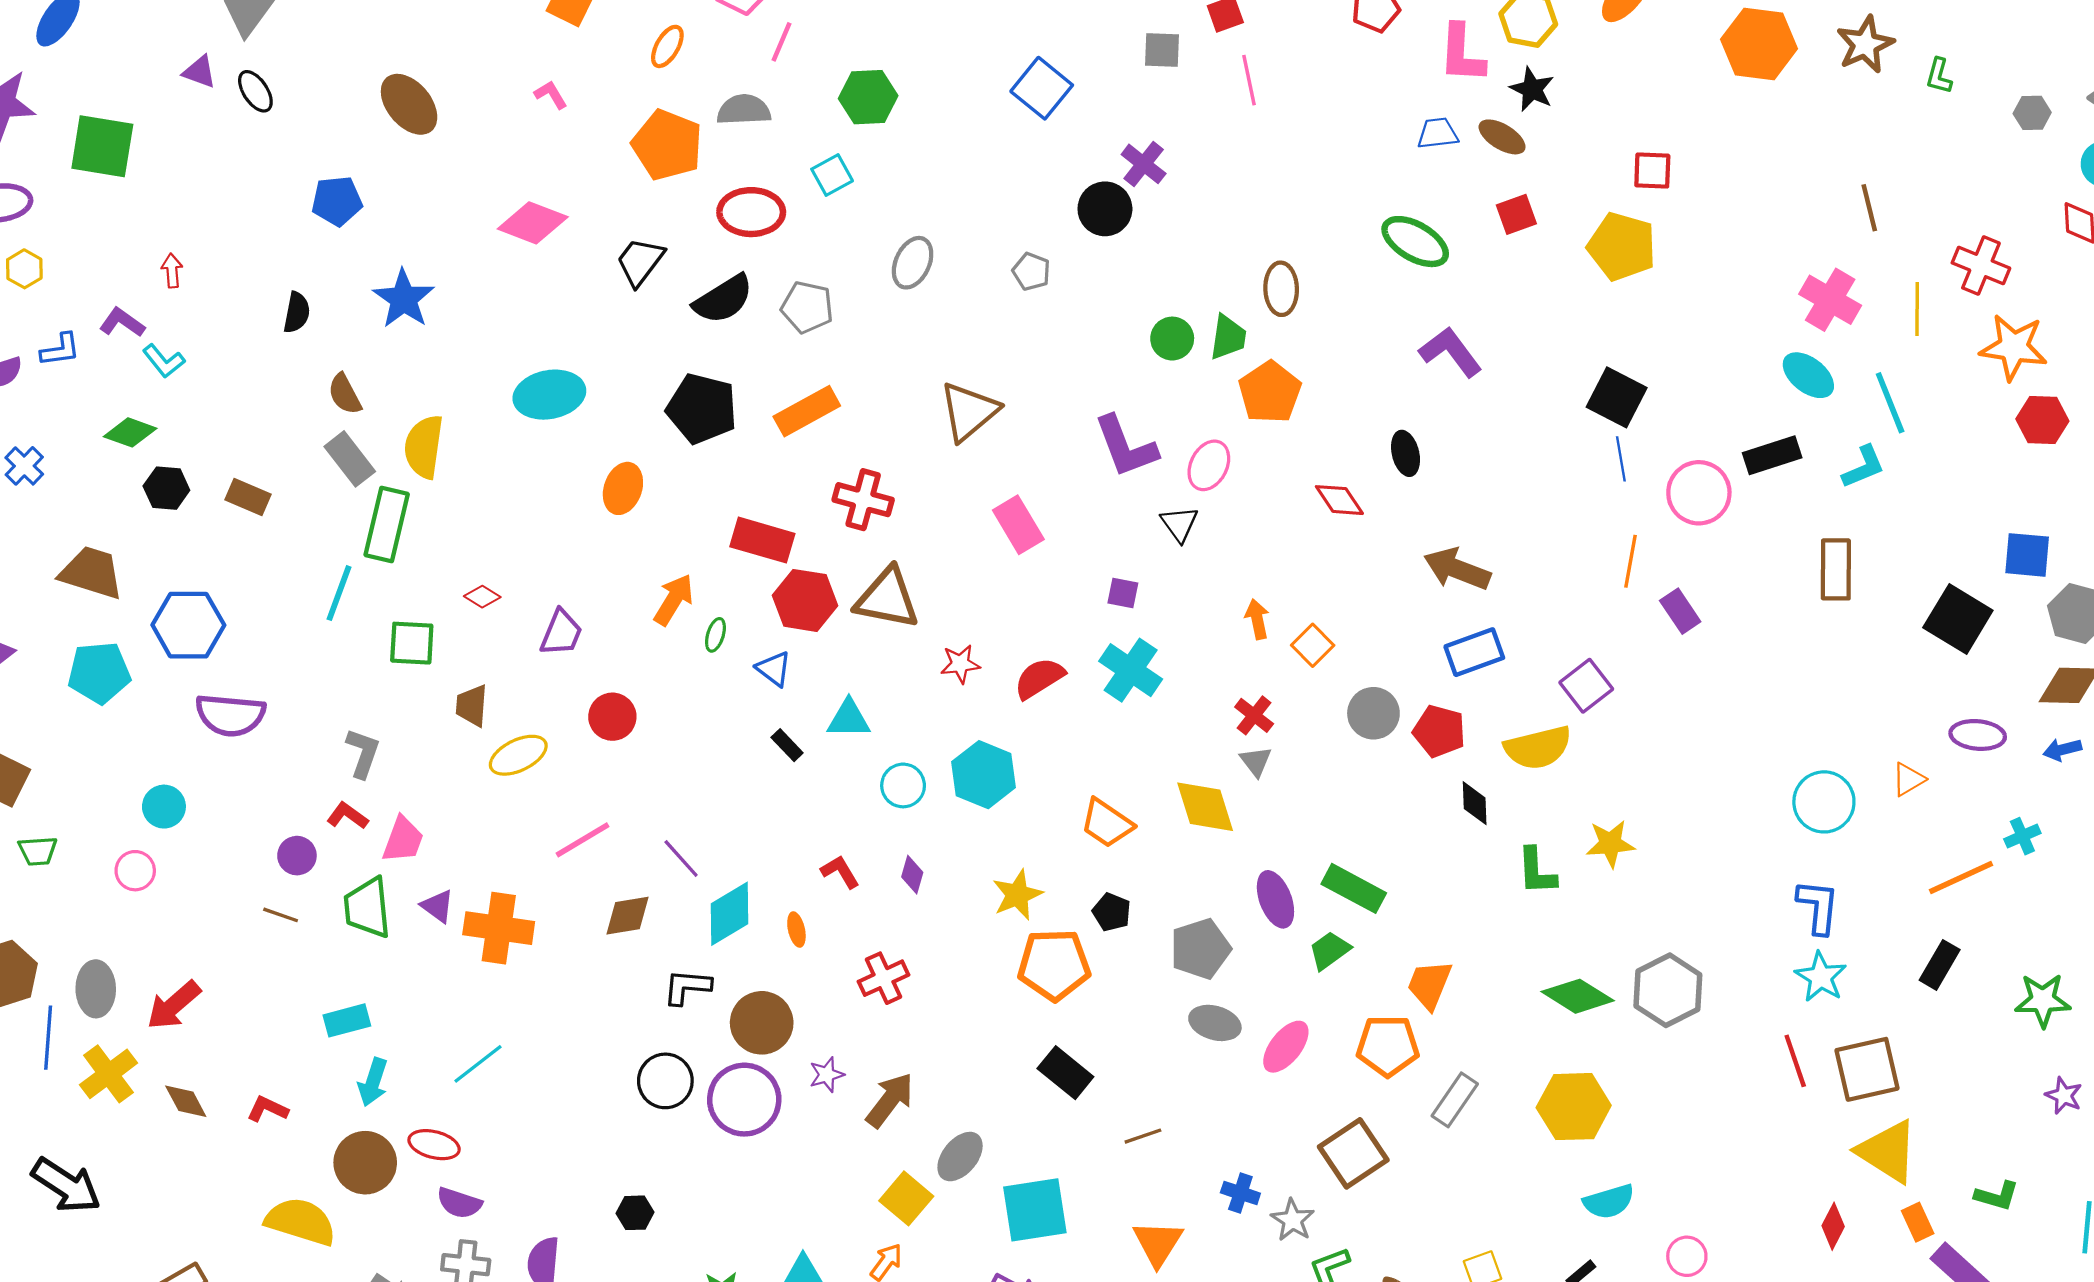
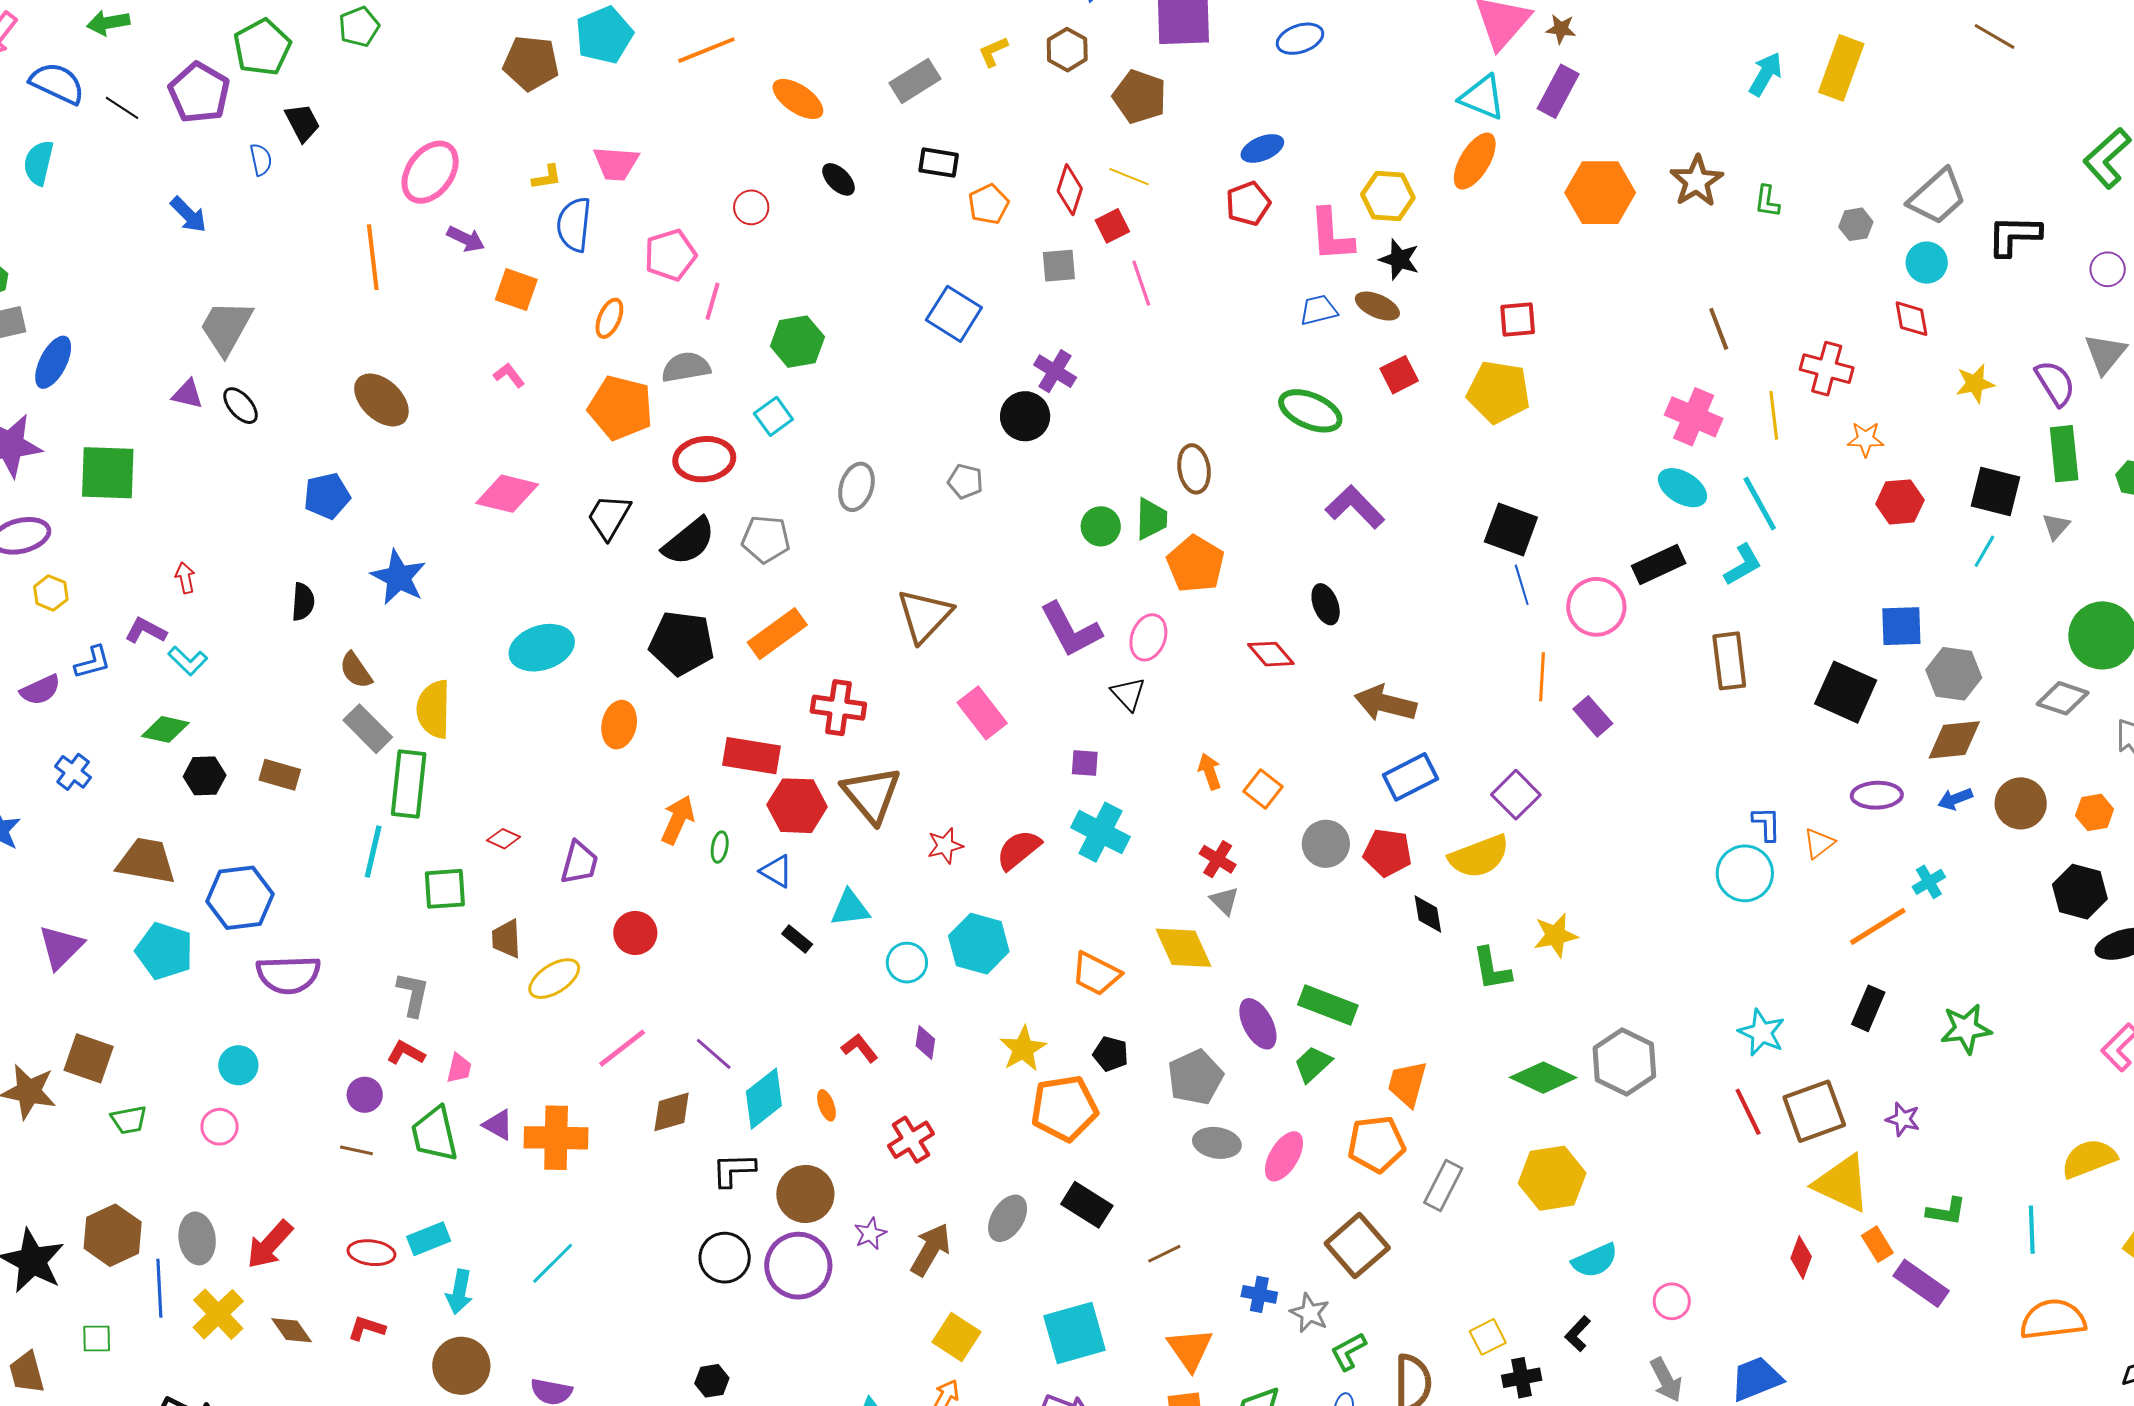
orange star: (2014, 347) -> (1866, 439), size x0.6
brown triangle: (887, 598) -> (871, 795), turned 46
cyan pentagon: (99, 673) -> (164, 951), turned 30
pink trapezoid: (403, 840) -> (459, 1068), size x0.7
blue L-shape: (1818, 907) -> (1766, 824), moved, size x0.7
purple star: (2064, 1096) -> (1903, 1119), moved
red ellipse: (434, 1145) -> (371, 1253), moved
gray ellipse: (960, 1157) -> (1008, 1218), moved

